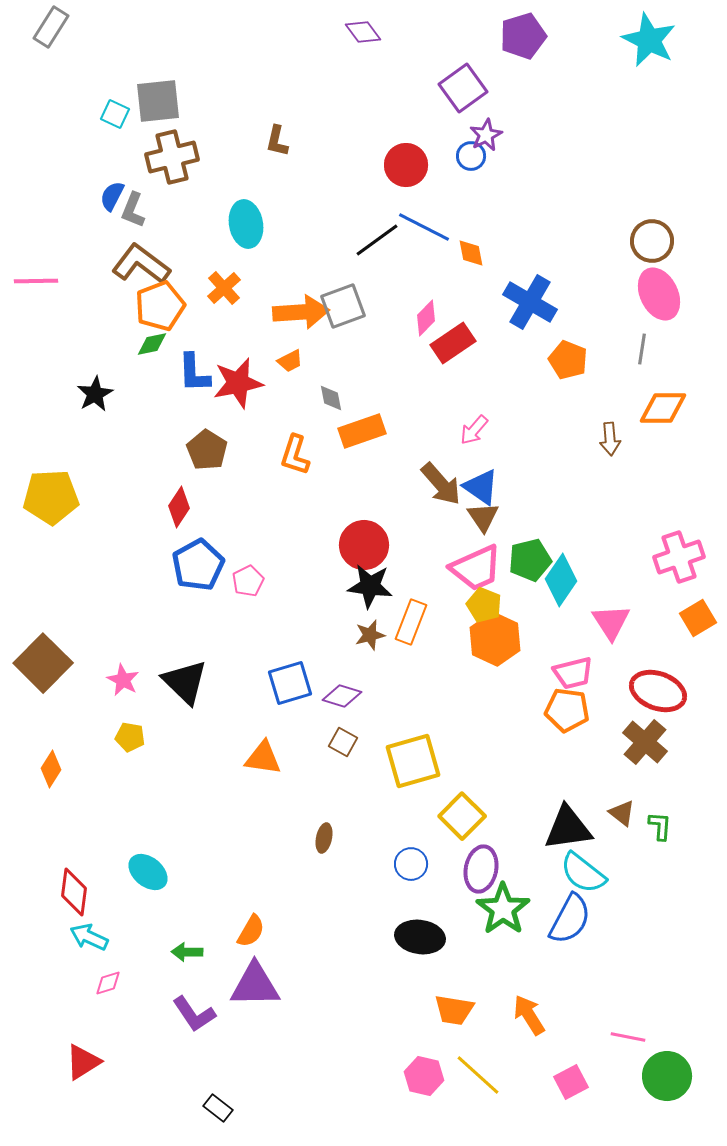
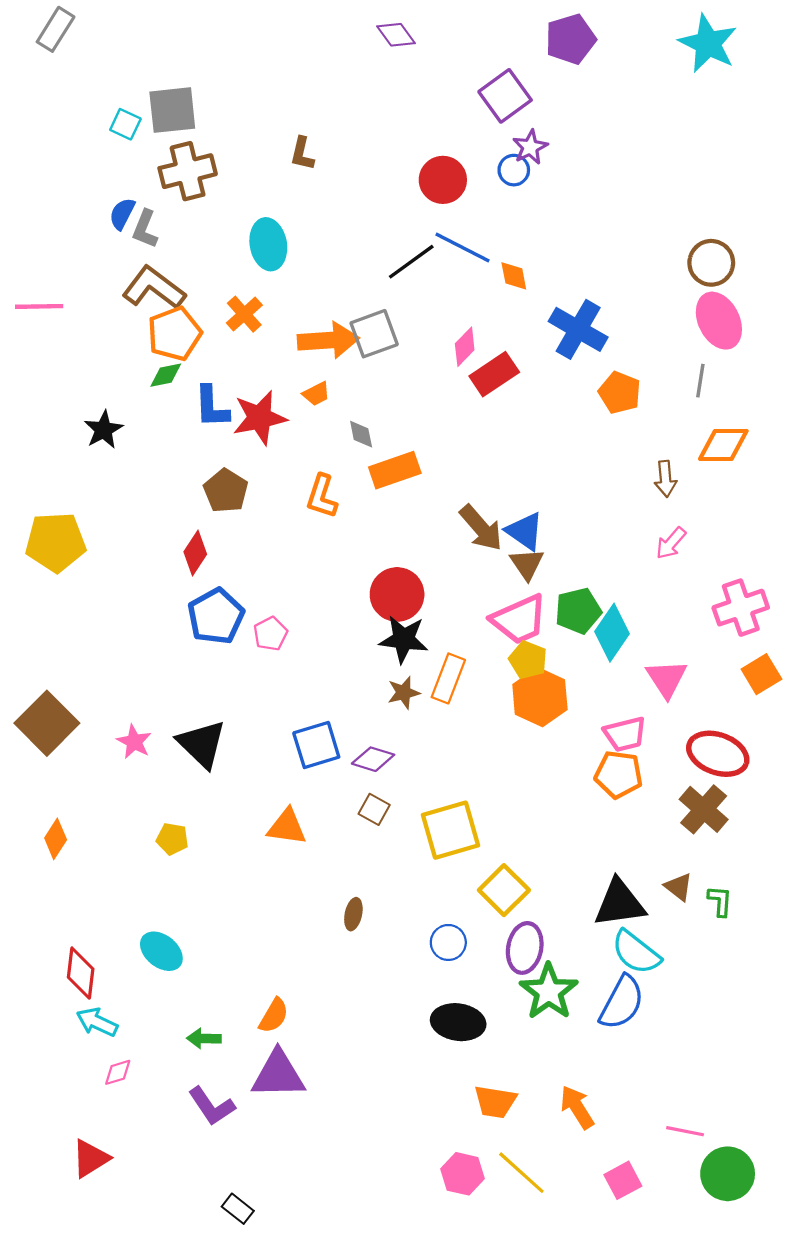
pink arrow: (474, 430) -> (671, 543), moved
yellow pentagon: (130, 737) -> (172, 839), moved

